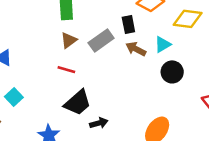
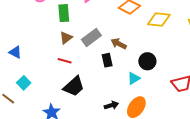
black rectangle: (128, 24) -> (107, 60), moved
cyan triangle: (163, 44) -> (134, 78), moved
black arrow: (99, 123) -> (111, 105), moved

